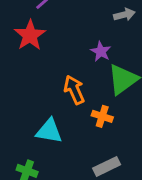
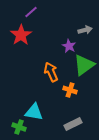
gray arrow: (124, 15) -> (85, 30), moved
cyan triangle: (49, 131) -> (34, 112), moved

